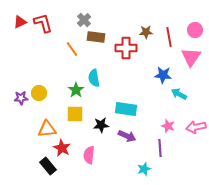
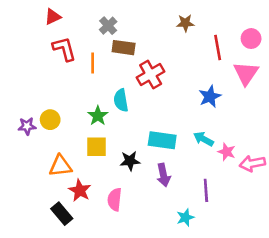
red triangle: (20, 22) -> (53, 17), moved
red L-shape: (43, 23) -> (64, 49), moved
brown star: (146, 32) -> (185, 23), moved
red cross: (126, 48) -> (151, 75), moved, turned -30
orange line: (72, 49) -> (93, 63), turned 35
blue star: (163, 75) -> (210, 96), turned -30
cyan arrow: (179, 94) -> (203, 139), moved
pink star: (168, 126) -> (227, 152), moved
purple arrow: (127, 136) -> (163, 175), turned 54

